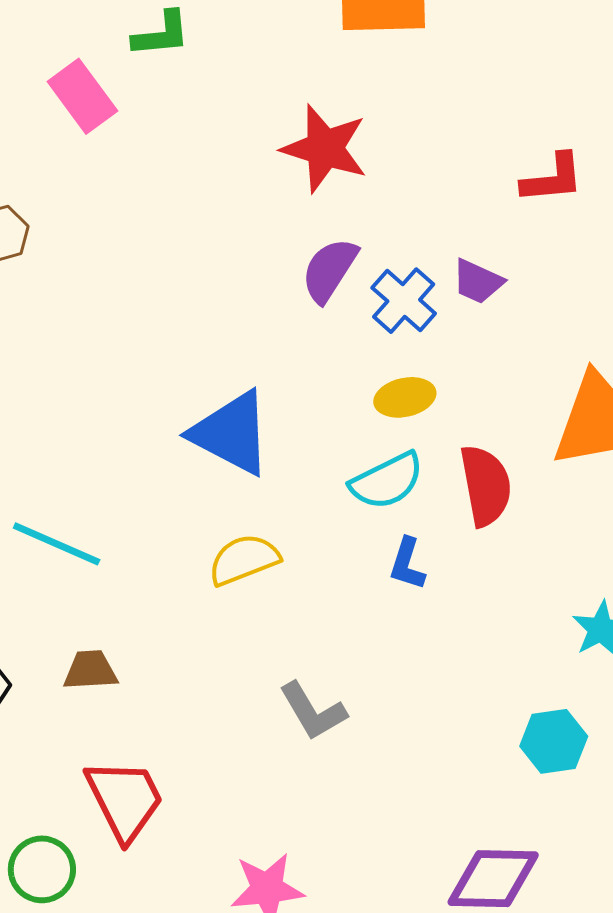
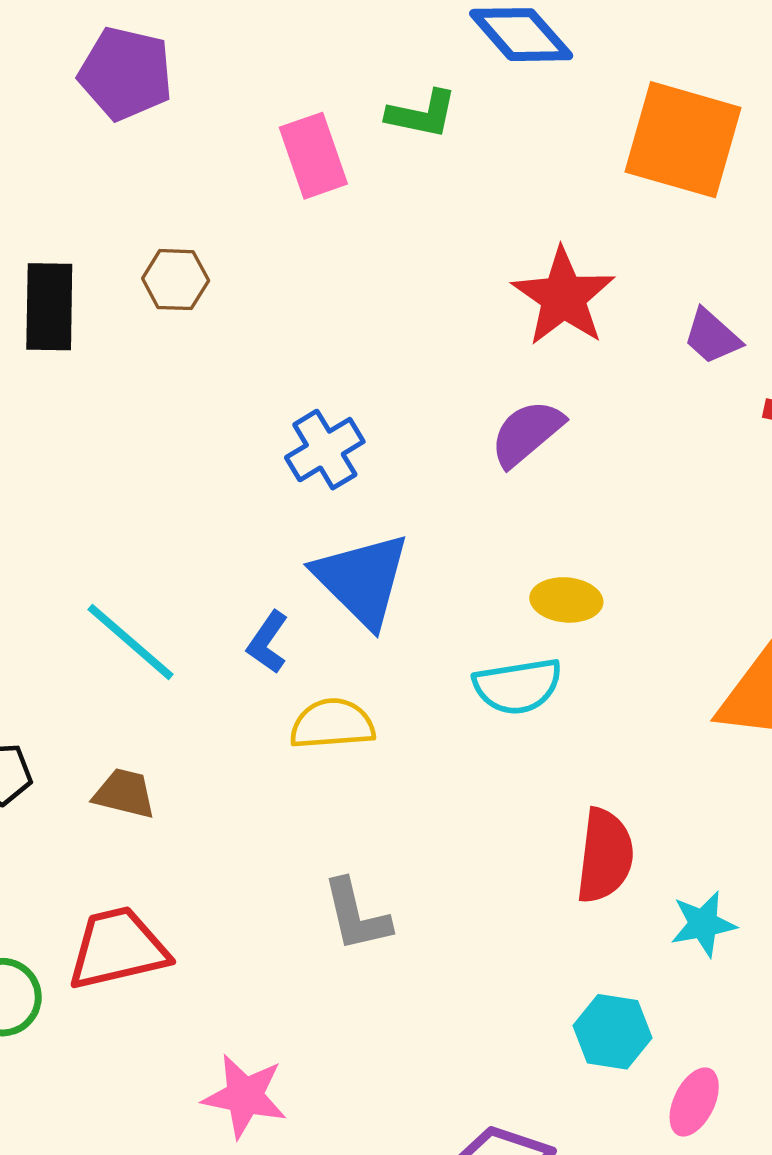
purple trapezoid: (478, 281) -> (712, 337), moved
blue cross: (404, 301) -> (325, 450), moved
red semicircle: (486, 486) -> (605, 856), moved
blue L-shape: (407, 564) -> (268, 642), moved
red trapezoid: (125, 800) -> (118, 948), turned -94

